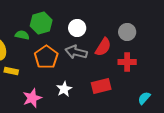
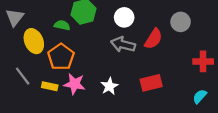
orange pentagon: (46, 57) -> (61, 57), moved
red cross: (127, 62) -> (203, 61), moved
yellow rectangle: (11, 71) -> (50, 86), moved
pink star: (32, 98) -> (74, 84), moved, turned 30

